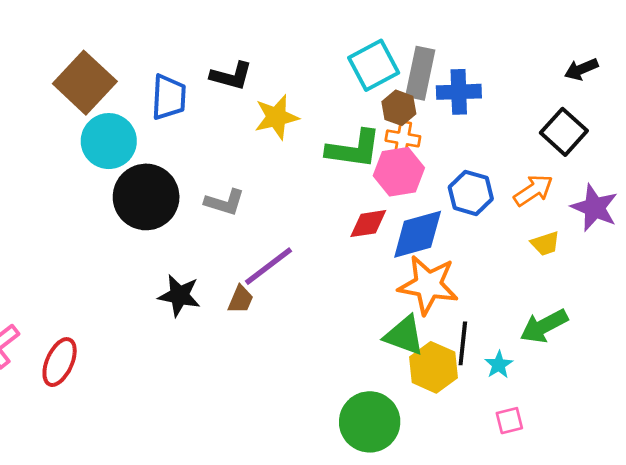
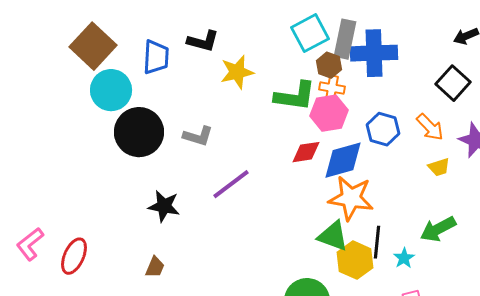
blue cross: (459, 92) -> (374, 53), size x1.4
orange arrow: (533, 190) -> (430, 127), turned 80
brown trapezoid: (241, 299) -> (155, 267), moved

